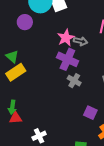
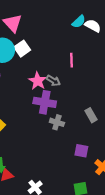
gray arrow: (81, 41) -> (53, 81), turned 32

